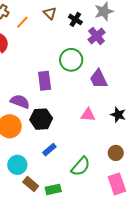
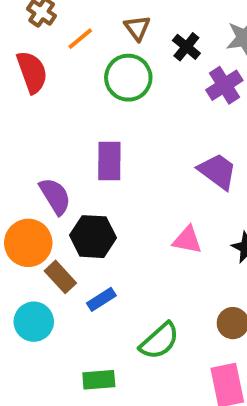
green circle: (71, 60) -> (128, 78), moved
purple trapezoid: (99, 79) -> (217, 171), turned 145
purple semicircle: (20, 102) -> (55, 196), turned 30
brown rectangle: (31, 184) -> (60, 277), moved

